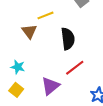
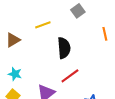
brown triangle: (29, 31) -> (13, 40), moved, turned 35

